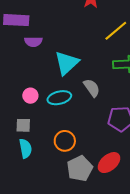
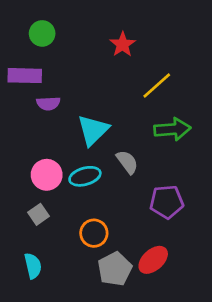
pink circle: (30, 96) -> (47, 175), size x1.5
gray square: (23, 125) -> (39, 214), turned -35
cyan semicircle: (25, 148) -> (33, 266), moved

